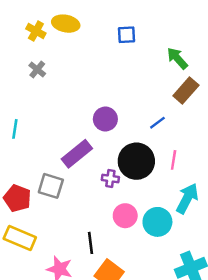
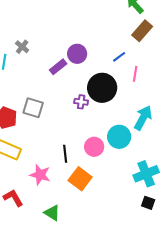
gray cross: (37, 69) -> (22, 47), moved
purple rectangle: (77, 154) -> (58, 67), moved, size x0.7
pink line: (174, 160) -> (135, 74), moved
pink circle: (125, 216) -> (94, 147), moved

